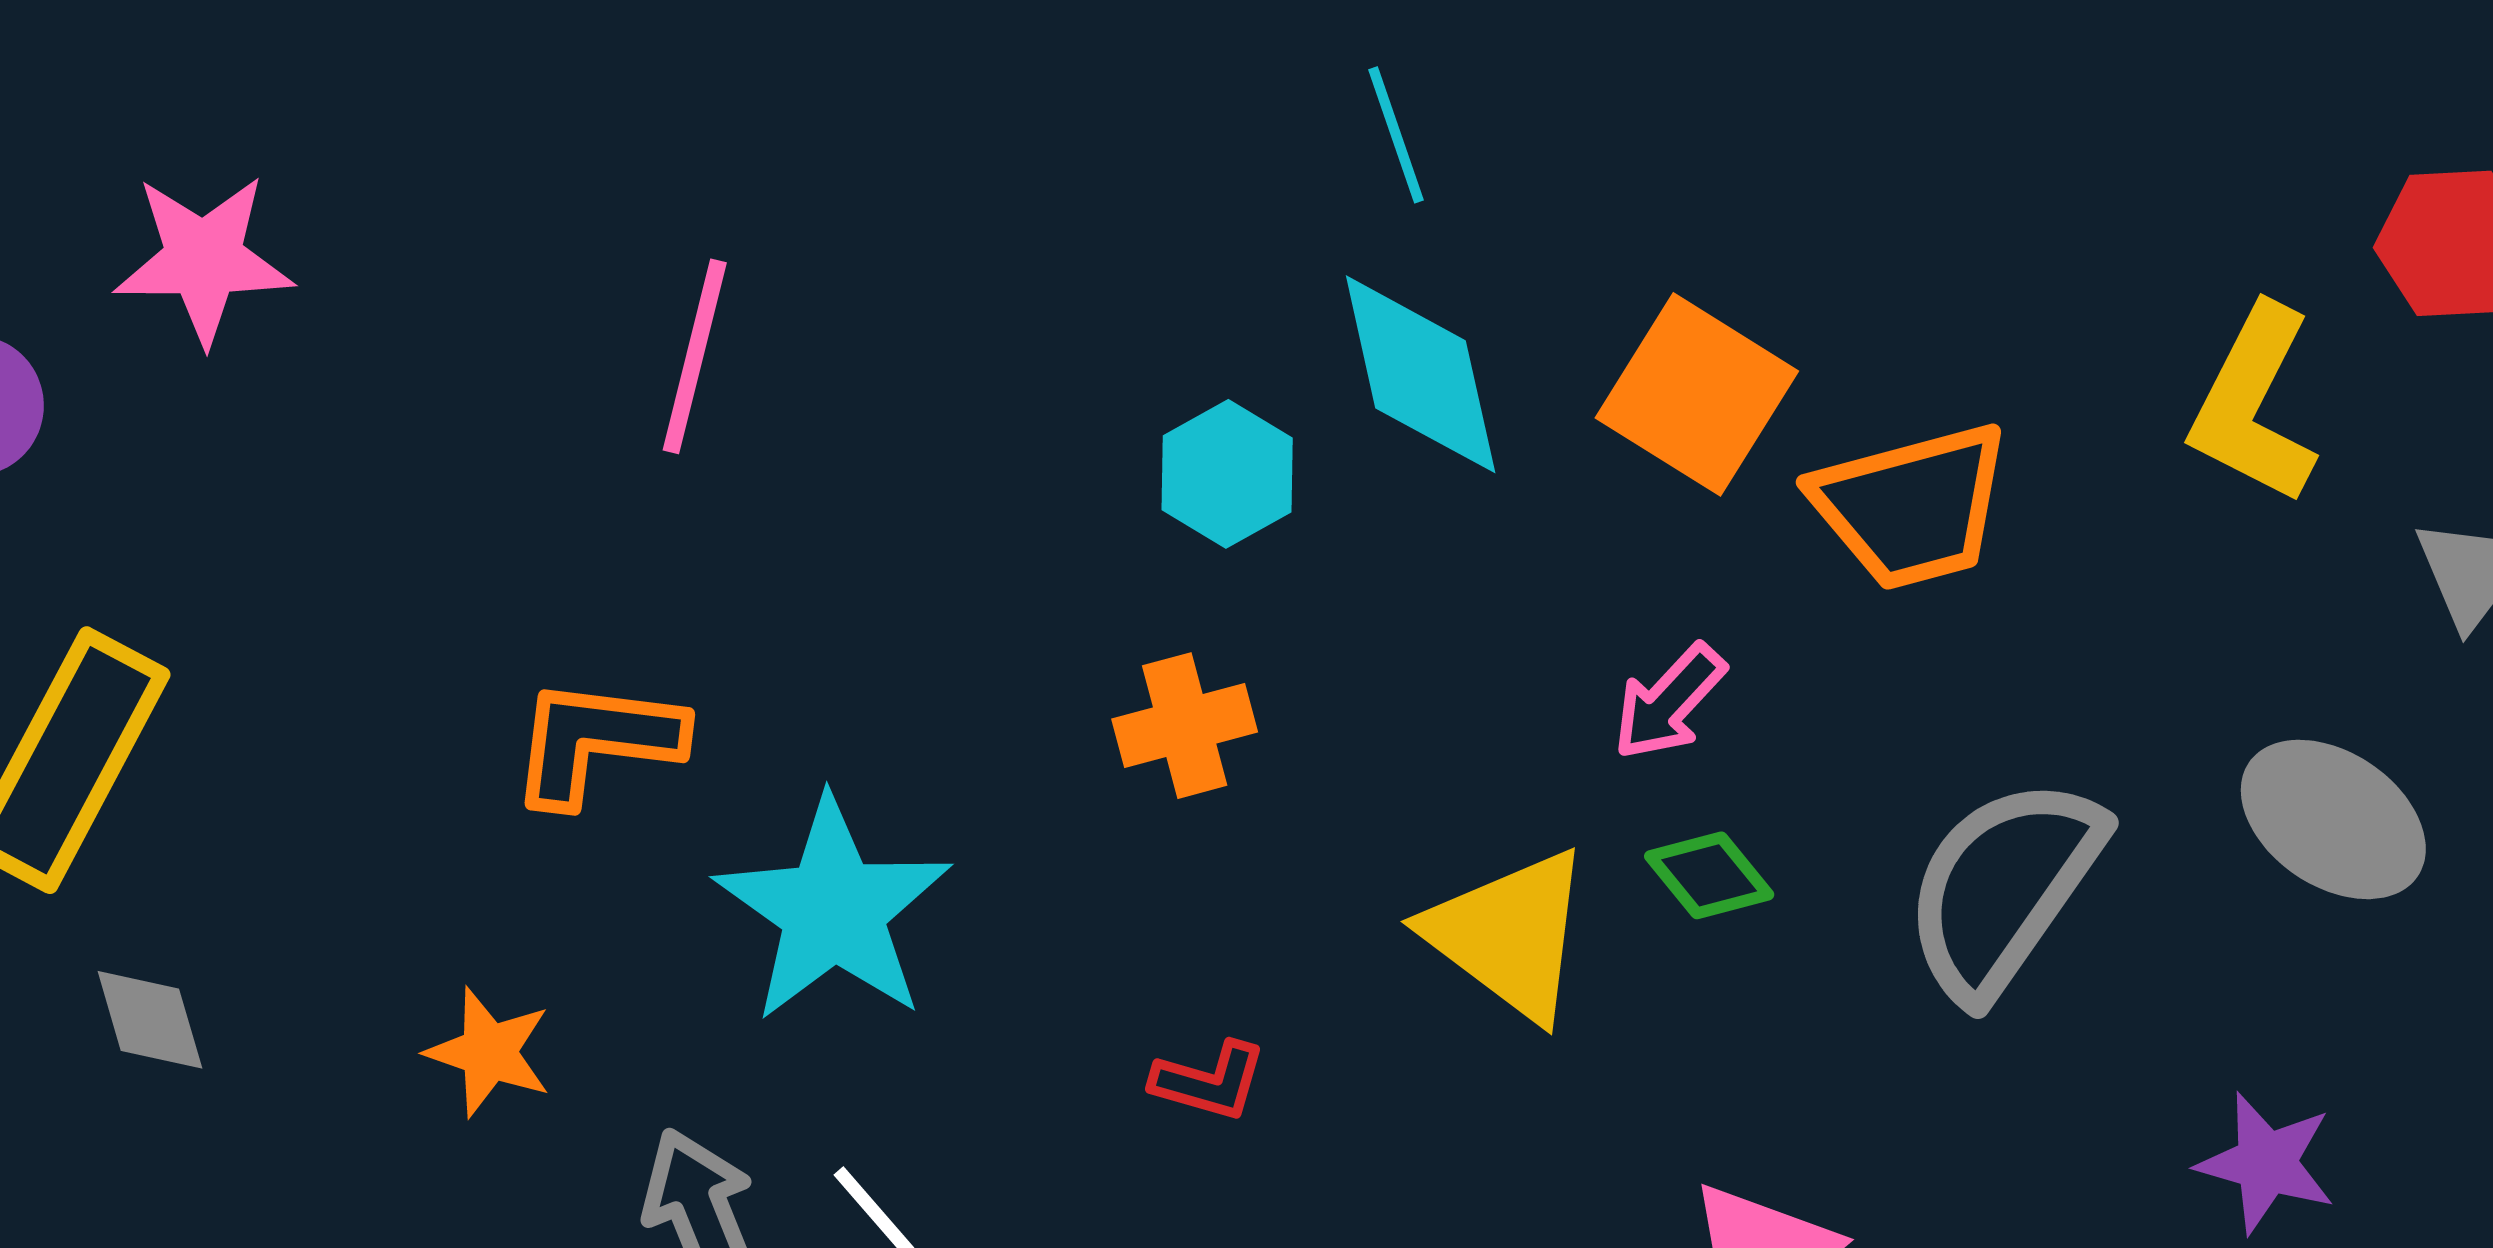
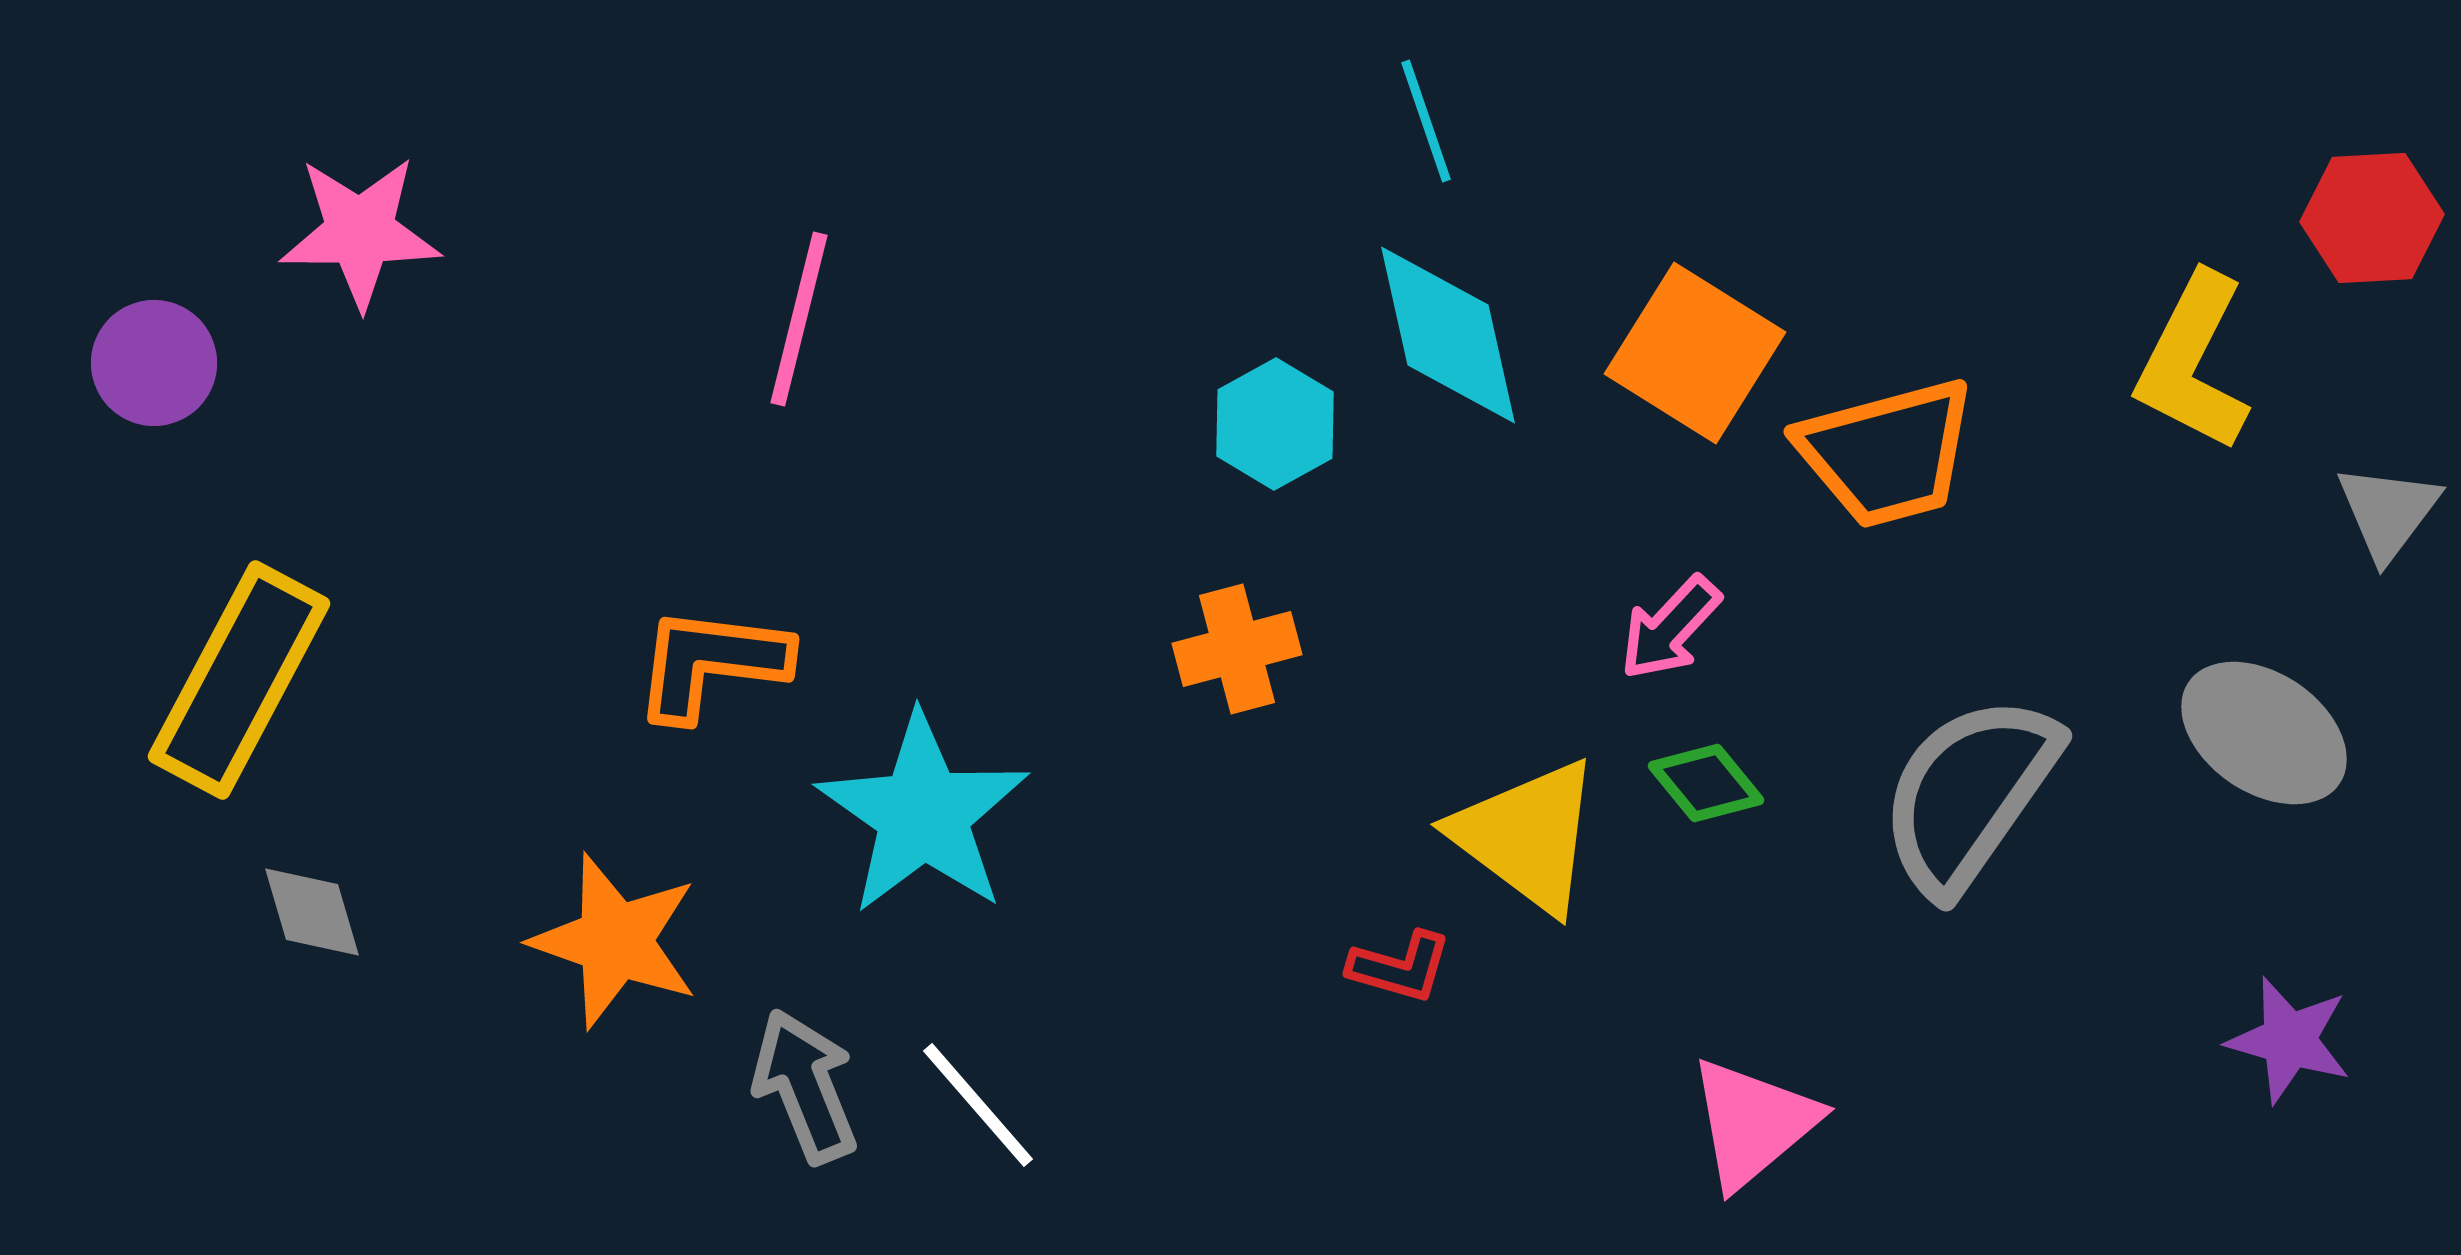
orange star: (489, 1052) -> (615, 941), size x1.5
red L-shape: (1209, 1081) -> (1400, 967), moved
purple star: (2266, 1163) -> (2289, 1040), moved

